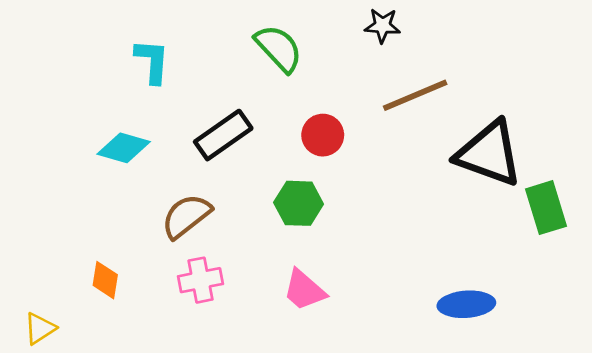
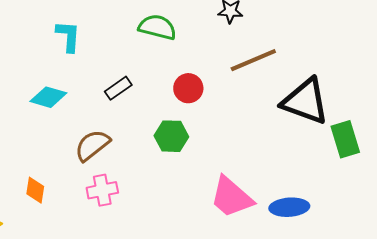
green semicircle: (279, 48) -> (157, 27), turned -33
black rectangle: (223, 135) -> (118, 88), size x0.7
pink trapezoid: (304, 290) -> (231, 197), moved, size x1.4

